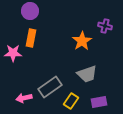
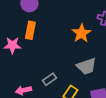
gray rectangle: (50, 87) -> (49, 79), size x0.6

